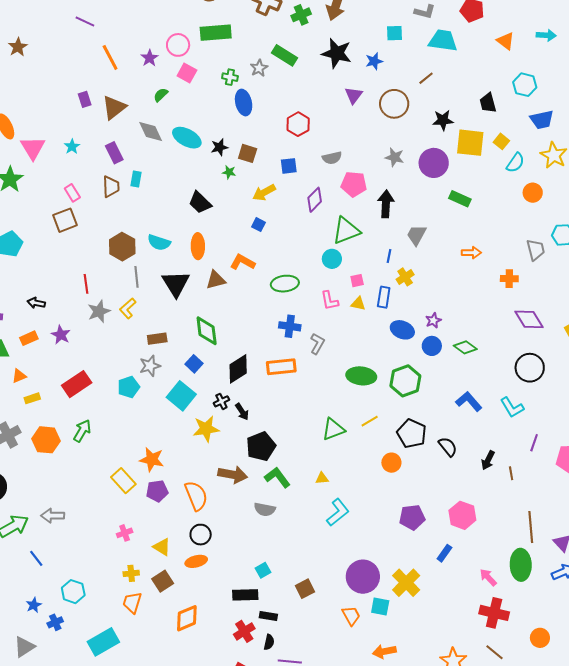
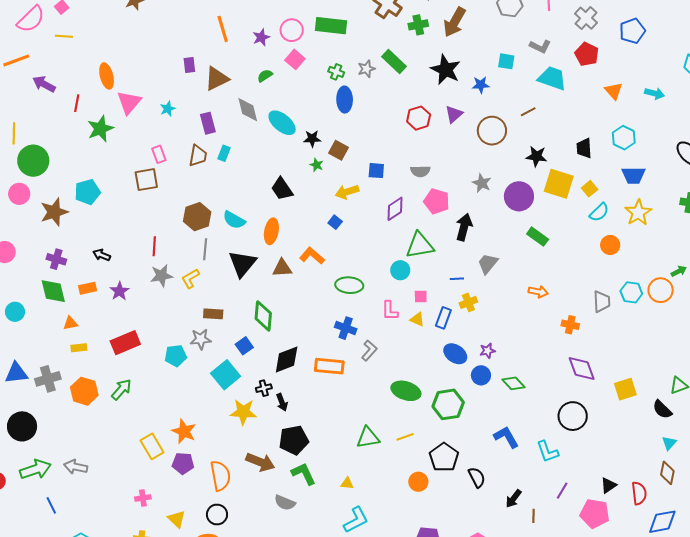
red hexagon: (298, 124) -> (419, 118), moved
blue line: (389, 256) -> (457, 279), turned 64

